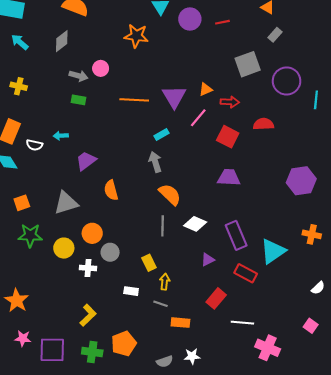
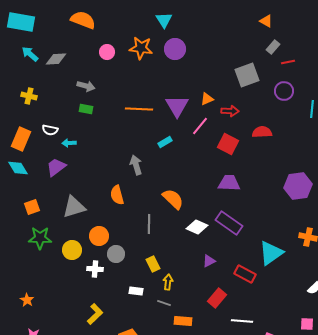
purple circle: (190, 19) -> (175, 49), moved
red line: (222, 22) -> (288, 62), moved
gray diamond: (62, 41) -> (56, 59), moved, turned 35
pink circle: (101, 68) -> (107, 52), moved
purple circle: (287, 81) -> (284, 91), size x0.7
white semicircle: (34, 145) -> (50, 130), moved
purple trapezoid: (86, 161) -> (56, 167), moved
gray arrow: (155, 162) -> (136, 165), moved
gray line: (163, 226) -> (149, 224), moved
purple rectangle: (236, 235) -> (229, 223), moved, turned -32
orange star: (17, 301) -> (27, 300), size x0.6
pink square: (311, 326) -> (307, 324), turned -32

